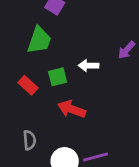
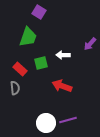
red arrow: (72, 109) -> (62, 86), moved
gray semicircle: (29, 140) -> (15, 88), moved

